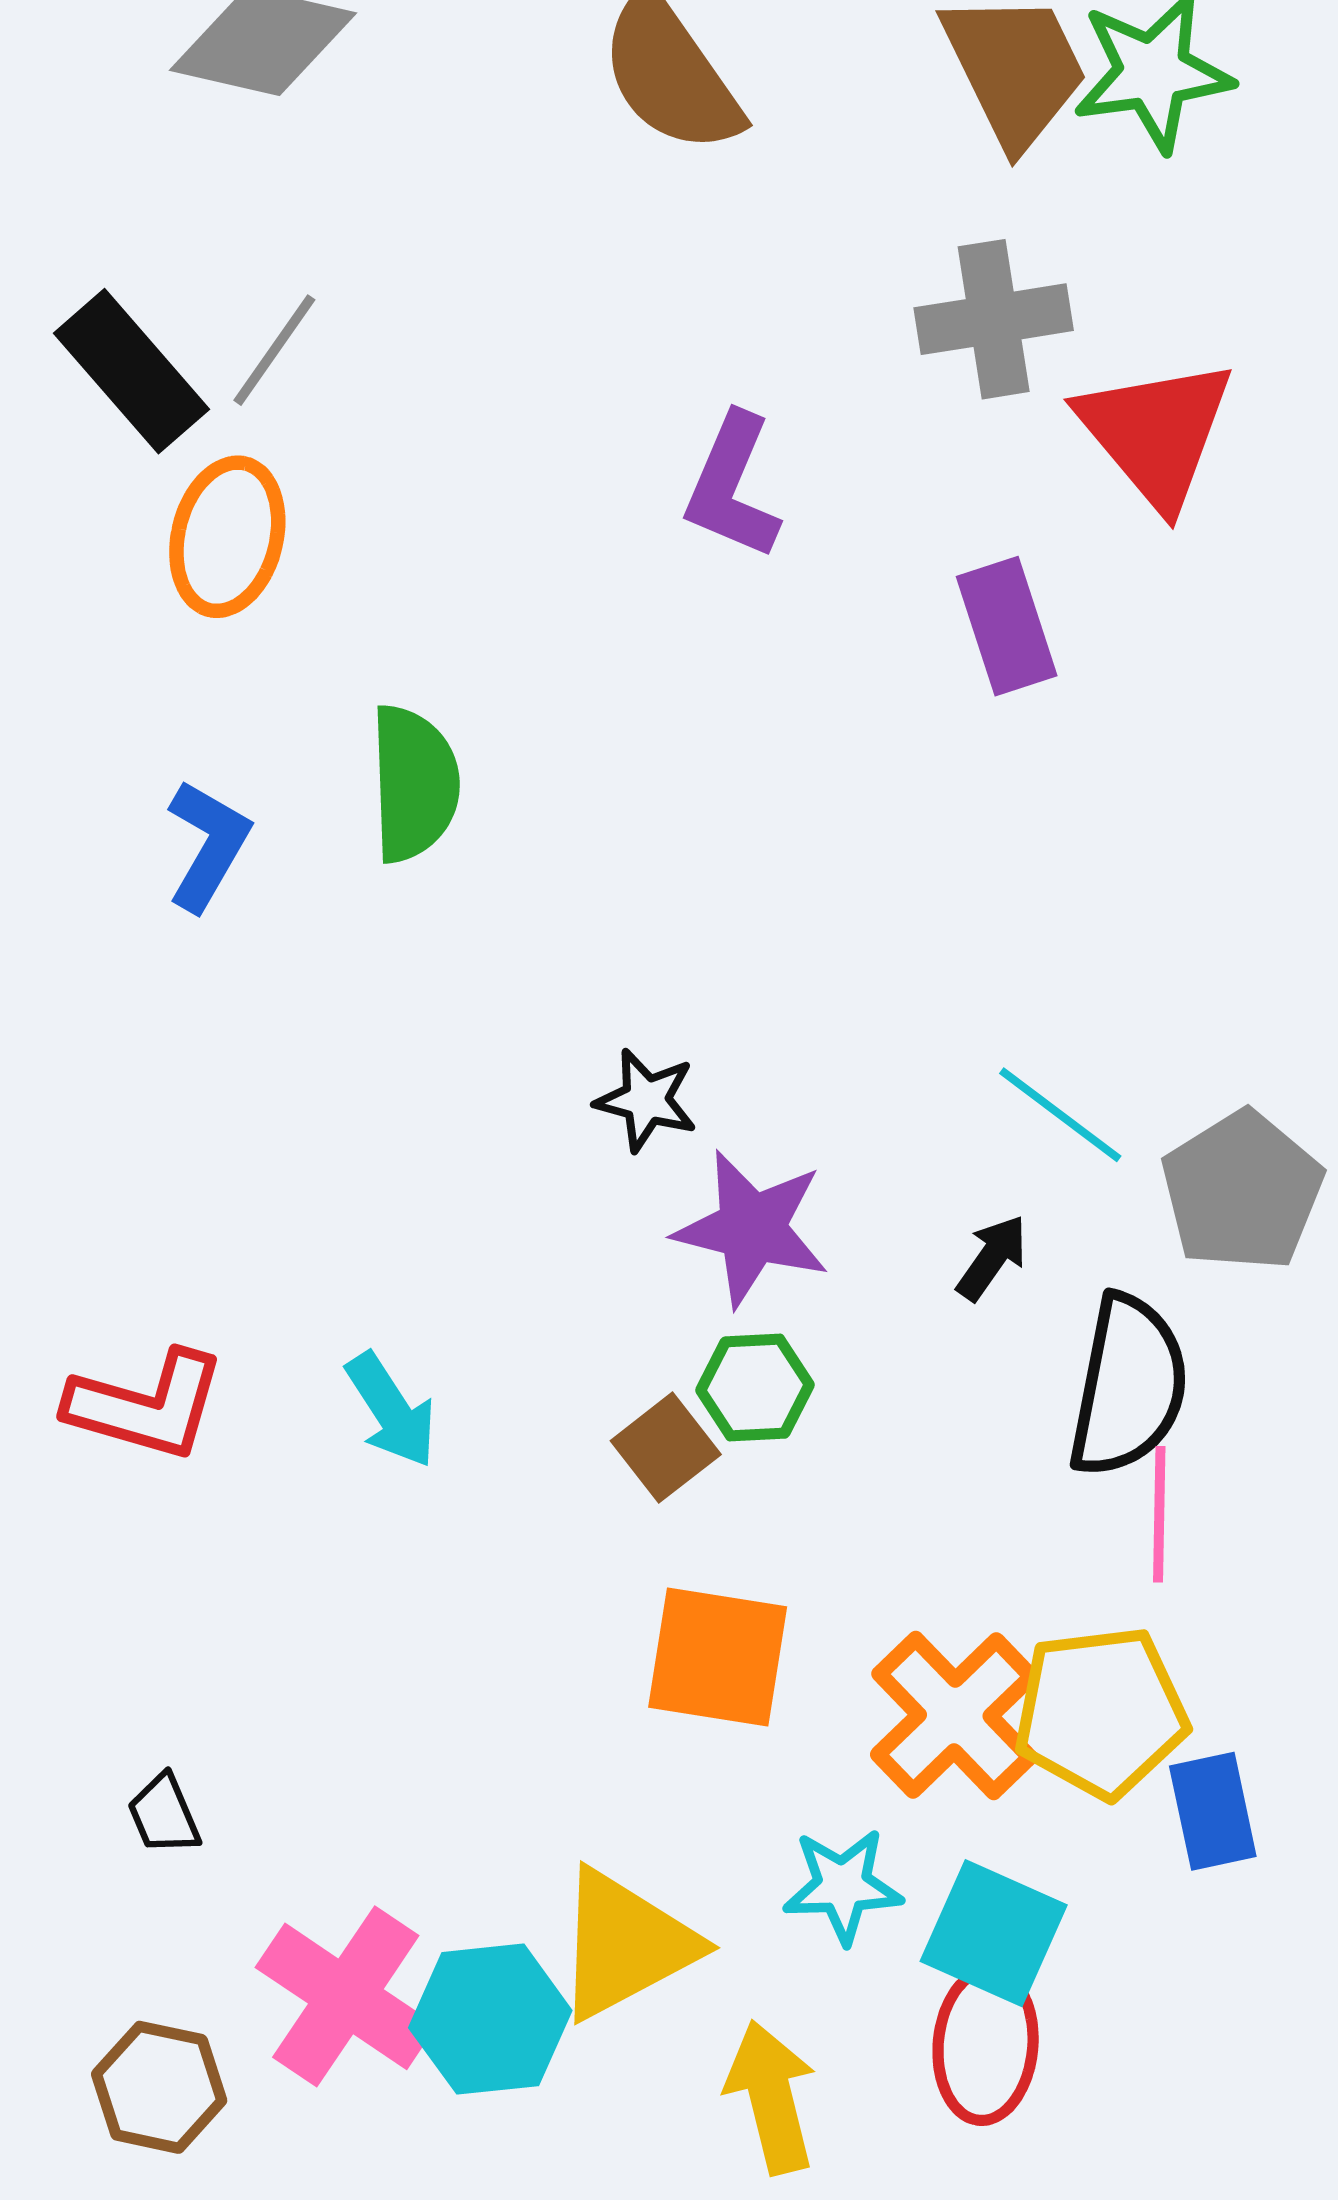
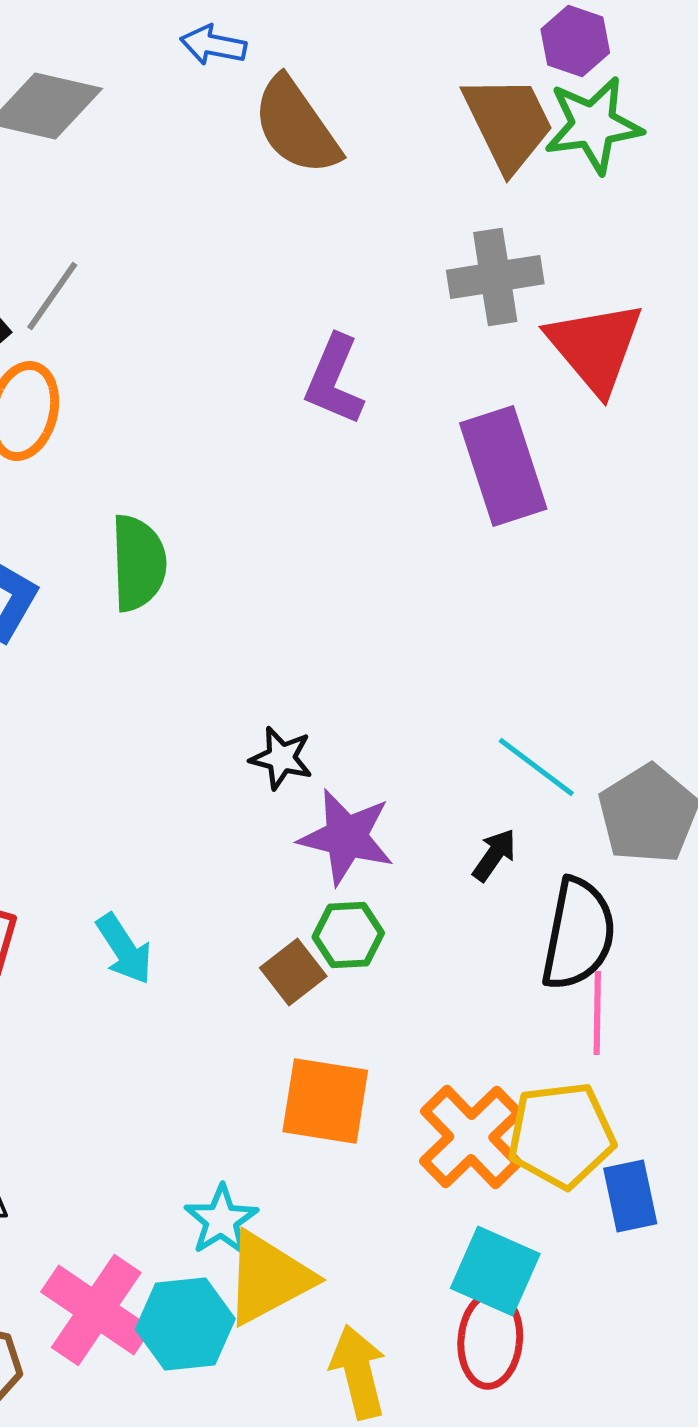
purple rectangle: (1007, 626) -> (503, 466), size x1.4
cyan star: (843, 1886) -> (221, 1220), moved, turned -30

